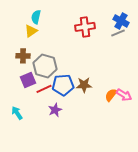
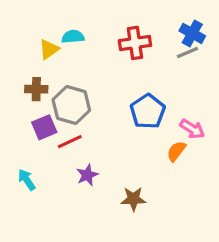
cyan semicircle: (36, 17) -> (73, 37), moved, turned 72
blue pentagon: (63, 85) -> (148, 111), moved, turned -30
brown star: (84, 85) -> (133, 199), moved
pink arrow: (124, 95) -> (192, 129), moved

